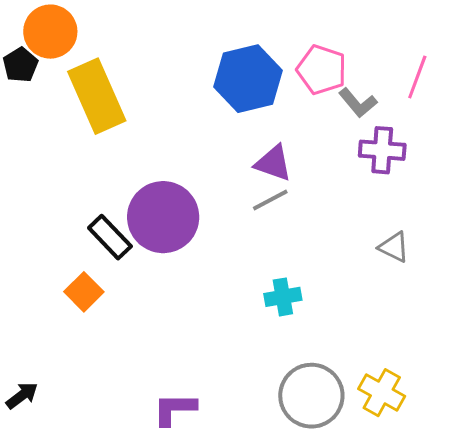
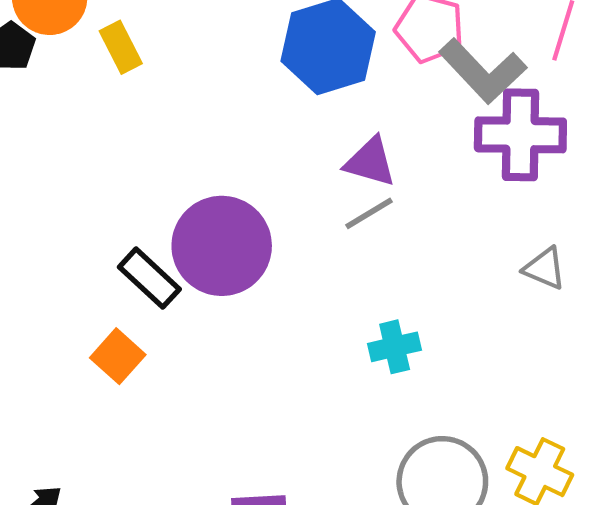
yellow rectangle: (97, 96) -> (121, 47), moved, size x0.5
gray L-shape: (358, 103) -> (483, 71), size x1.6
purple cross: (382, 150) -> (520, 135), size x1.4

